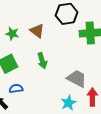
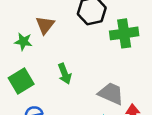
brown triangle: (37, 31) -> (45, 25), moved, turned 35

